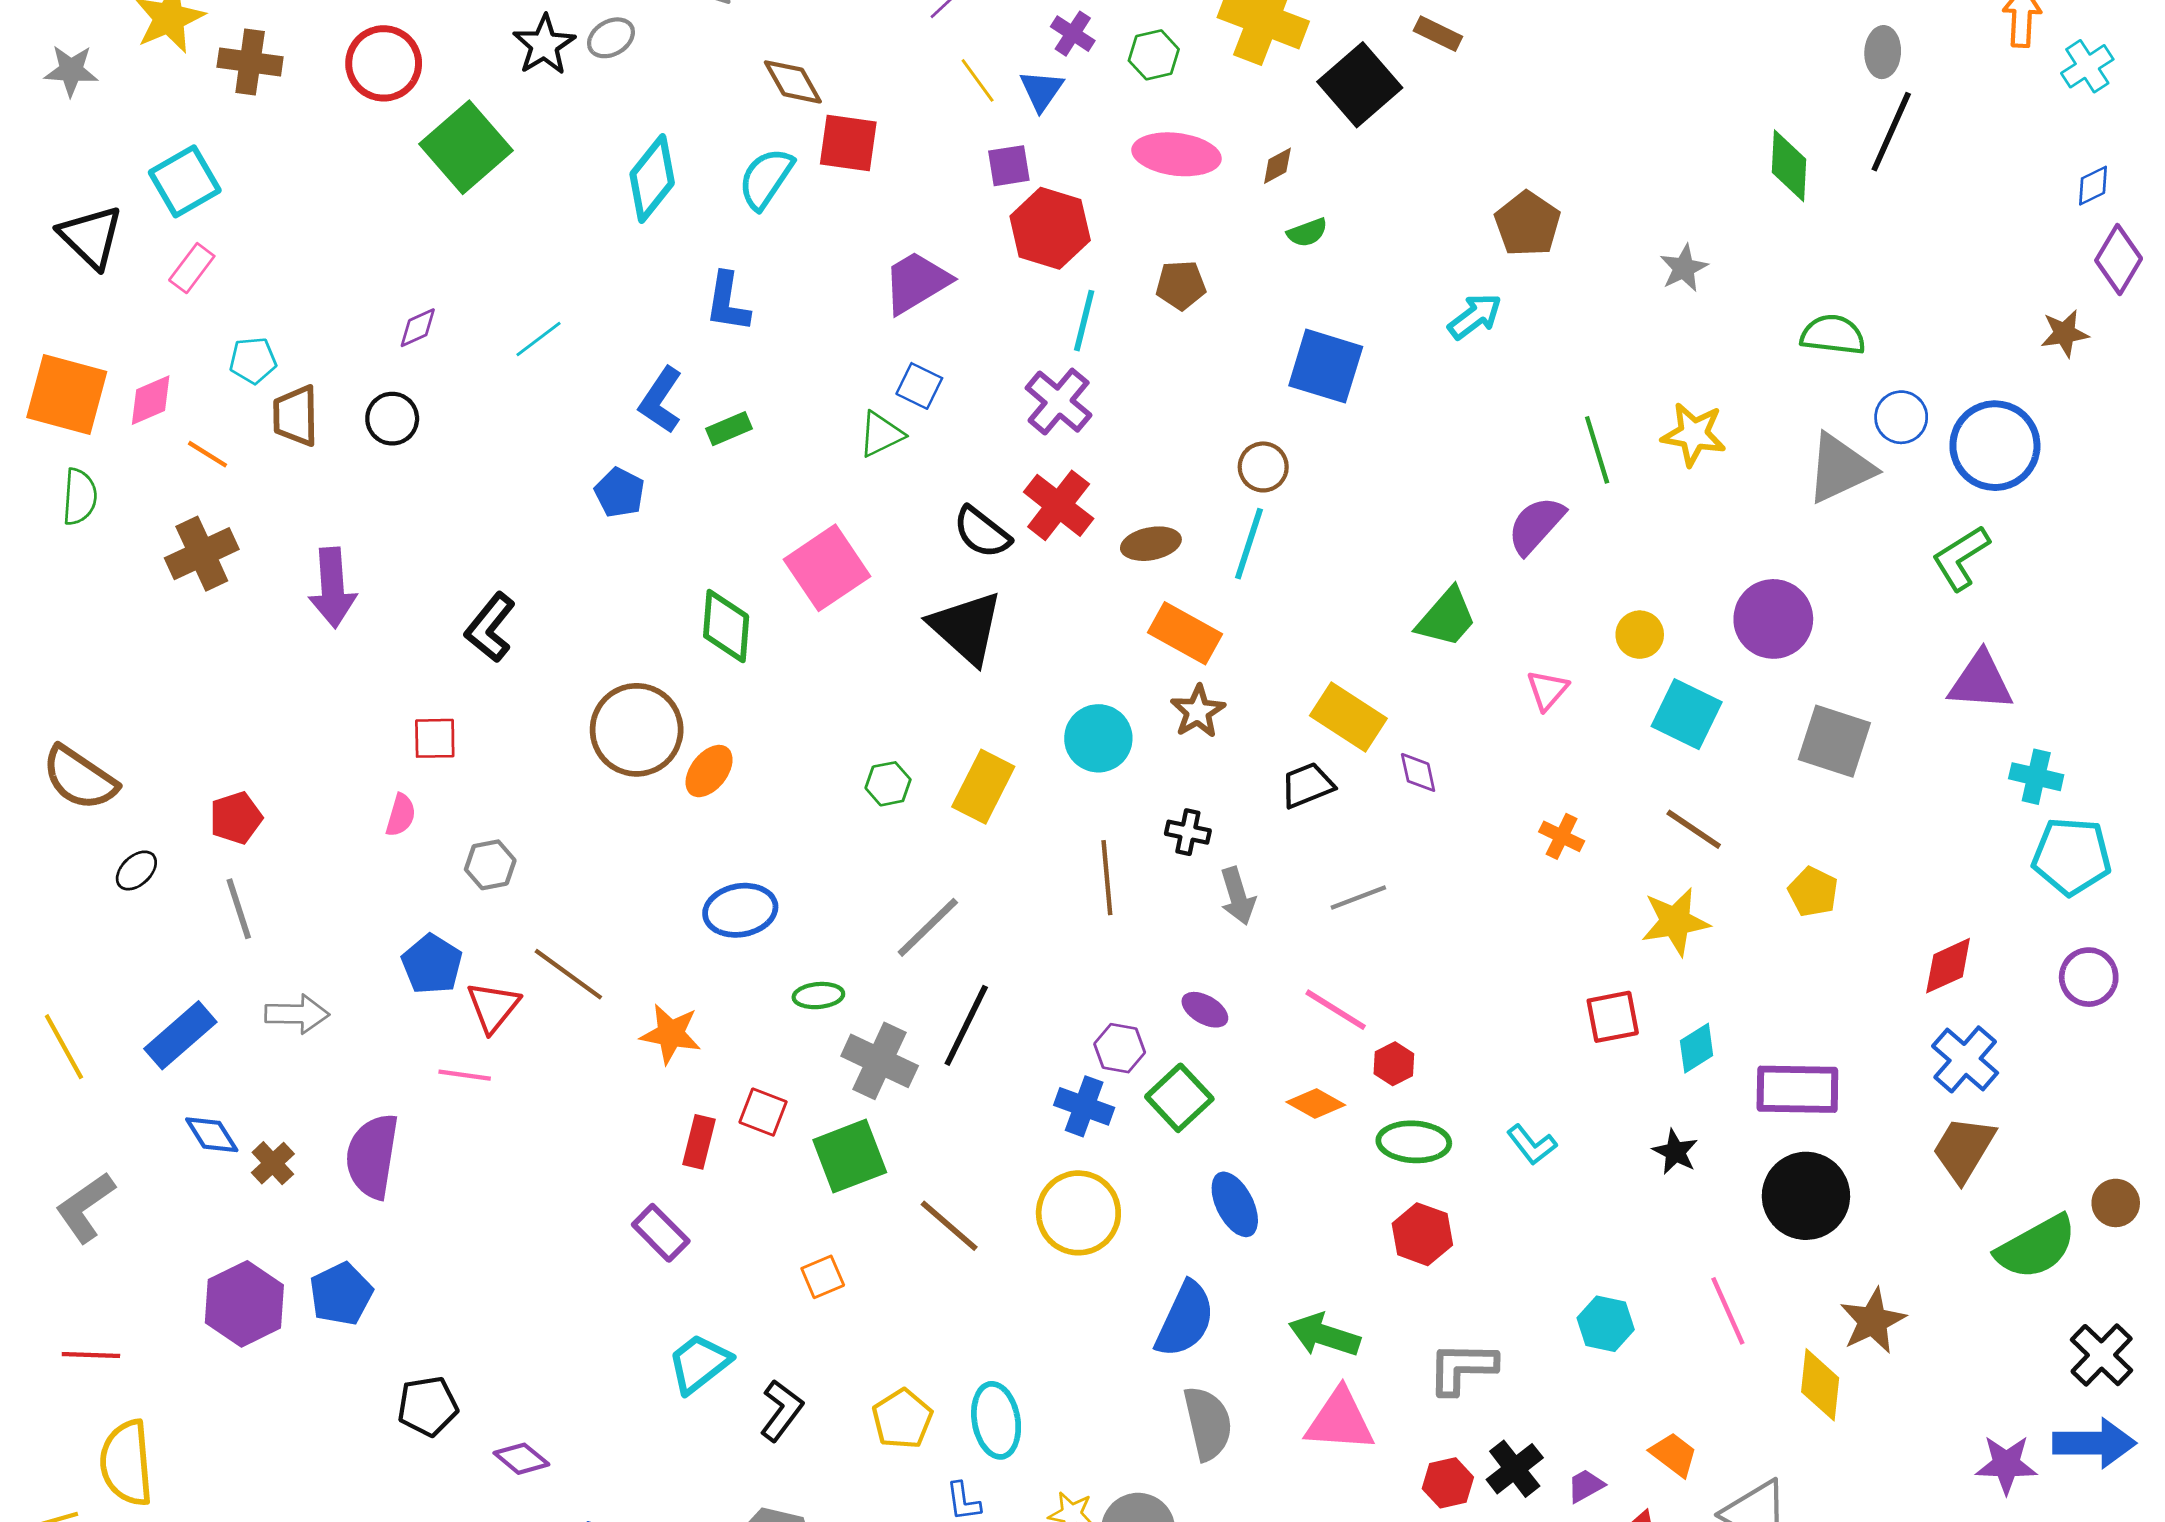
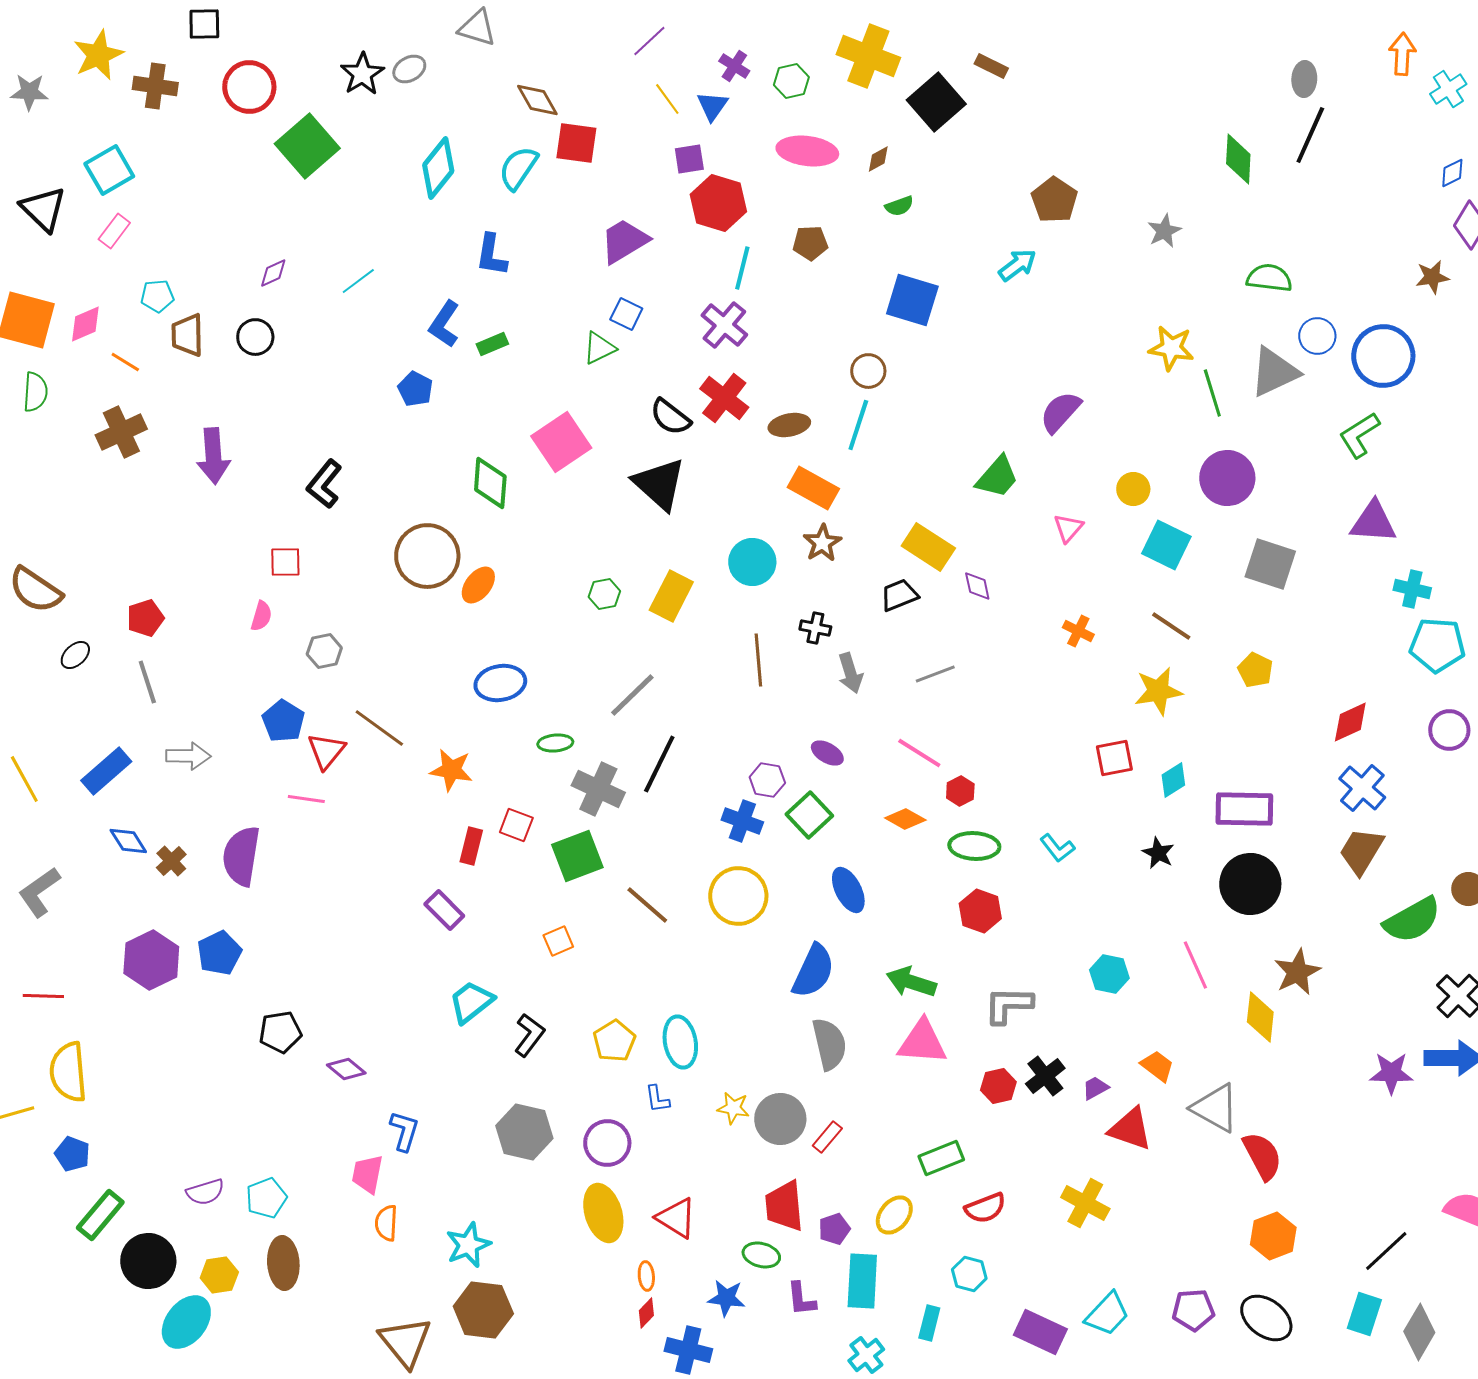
green line: (1597, 450) -> (1212, 393), moved

